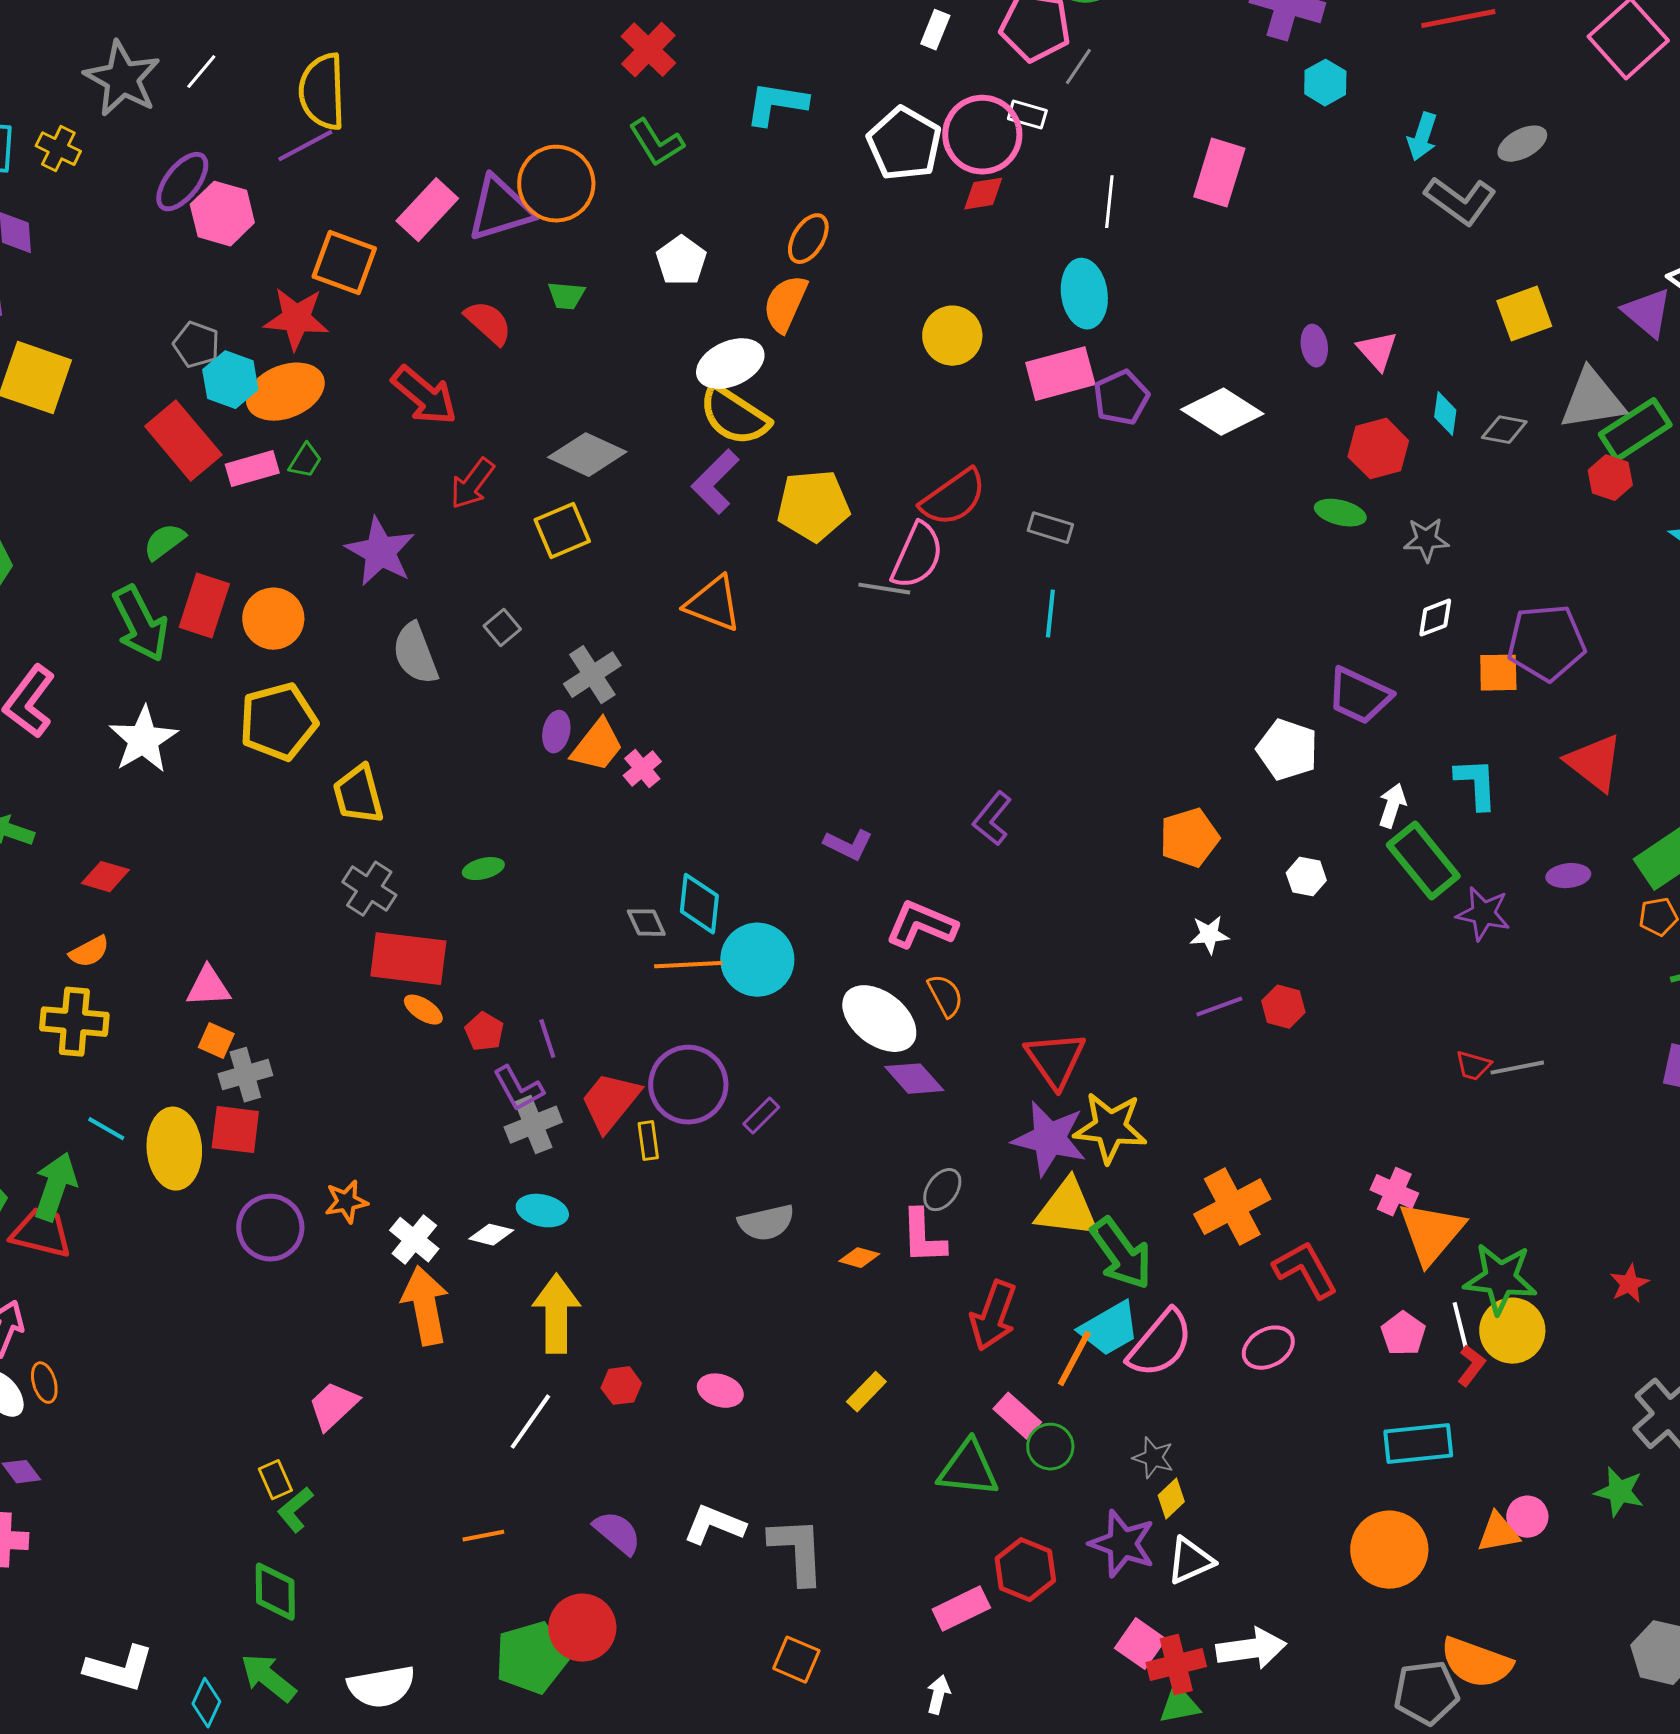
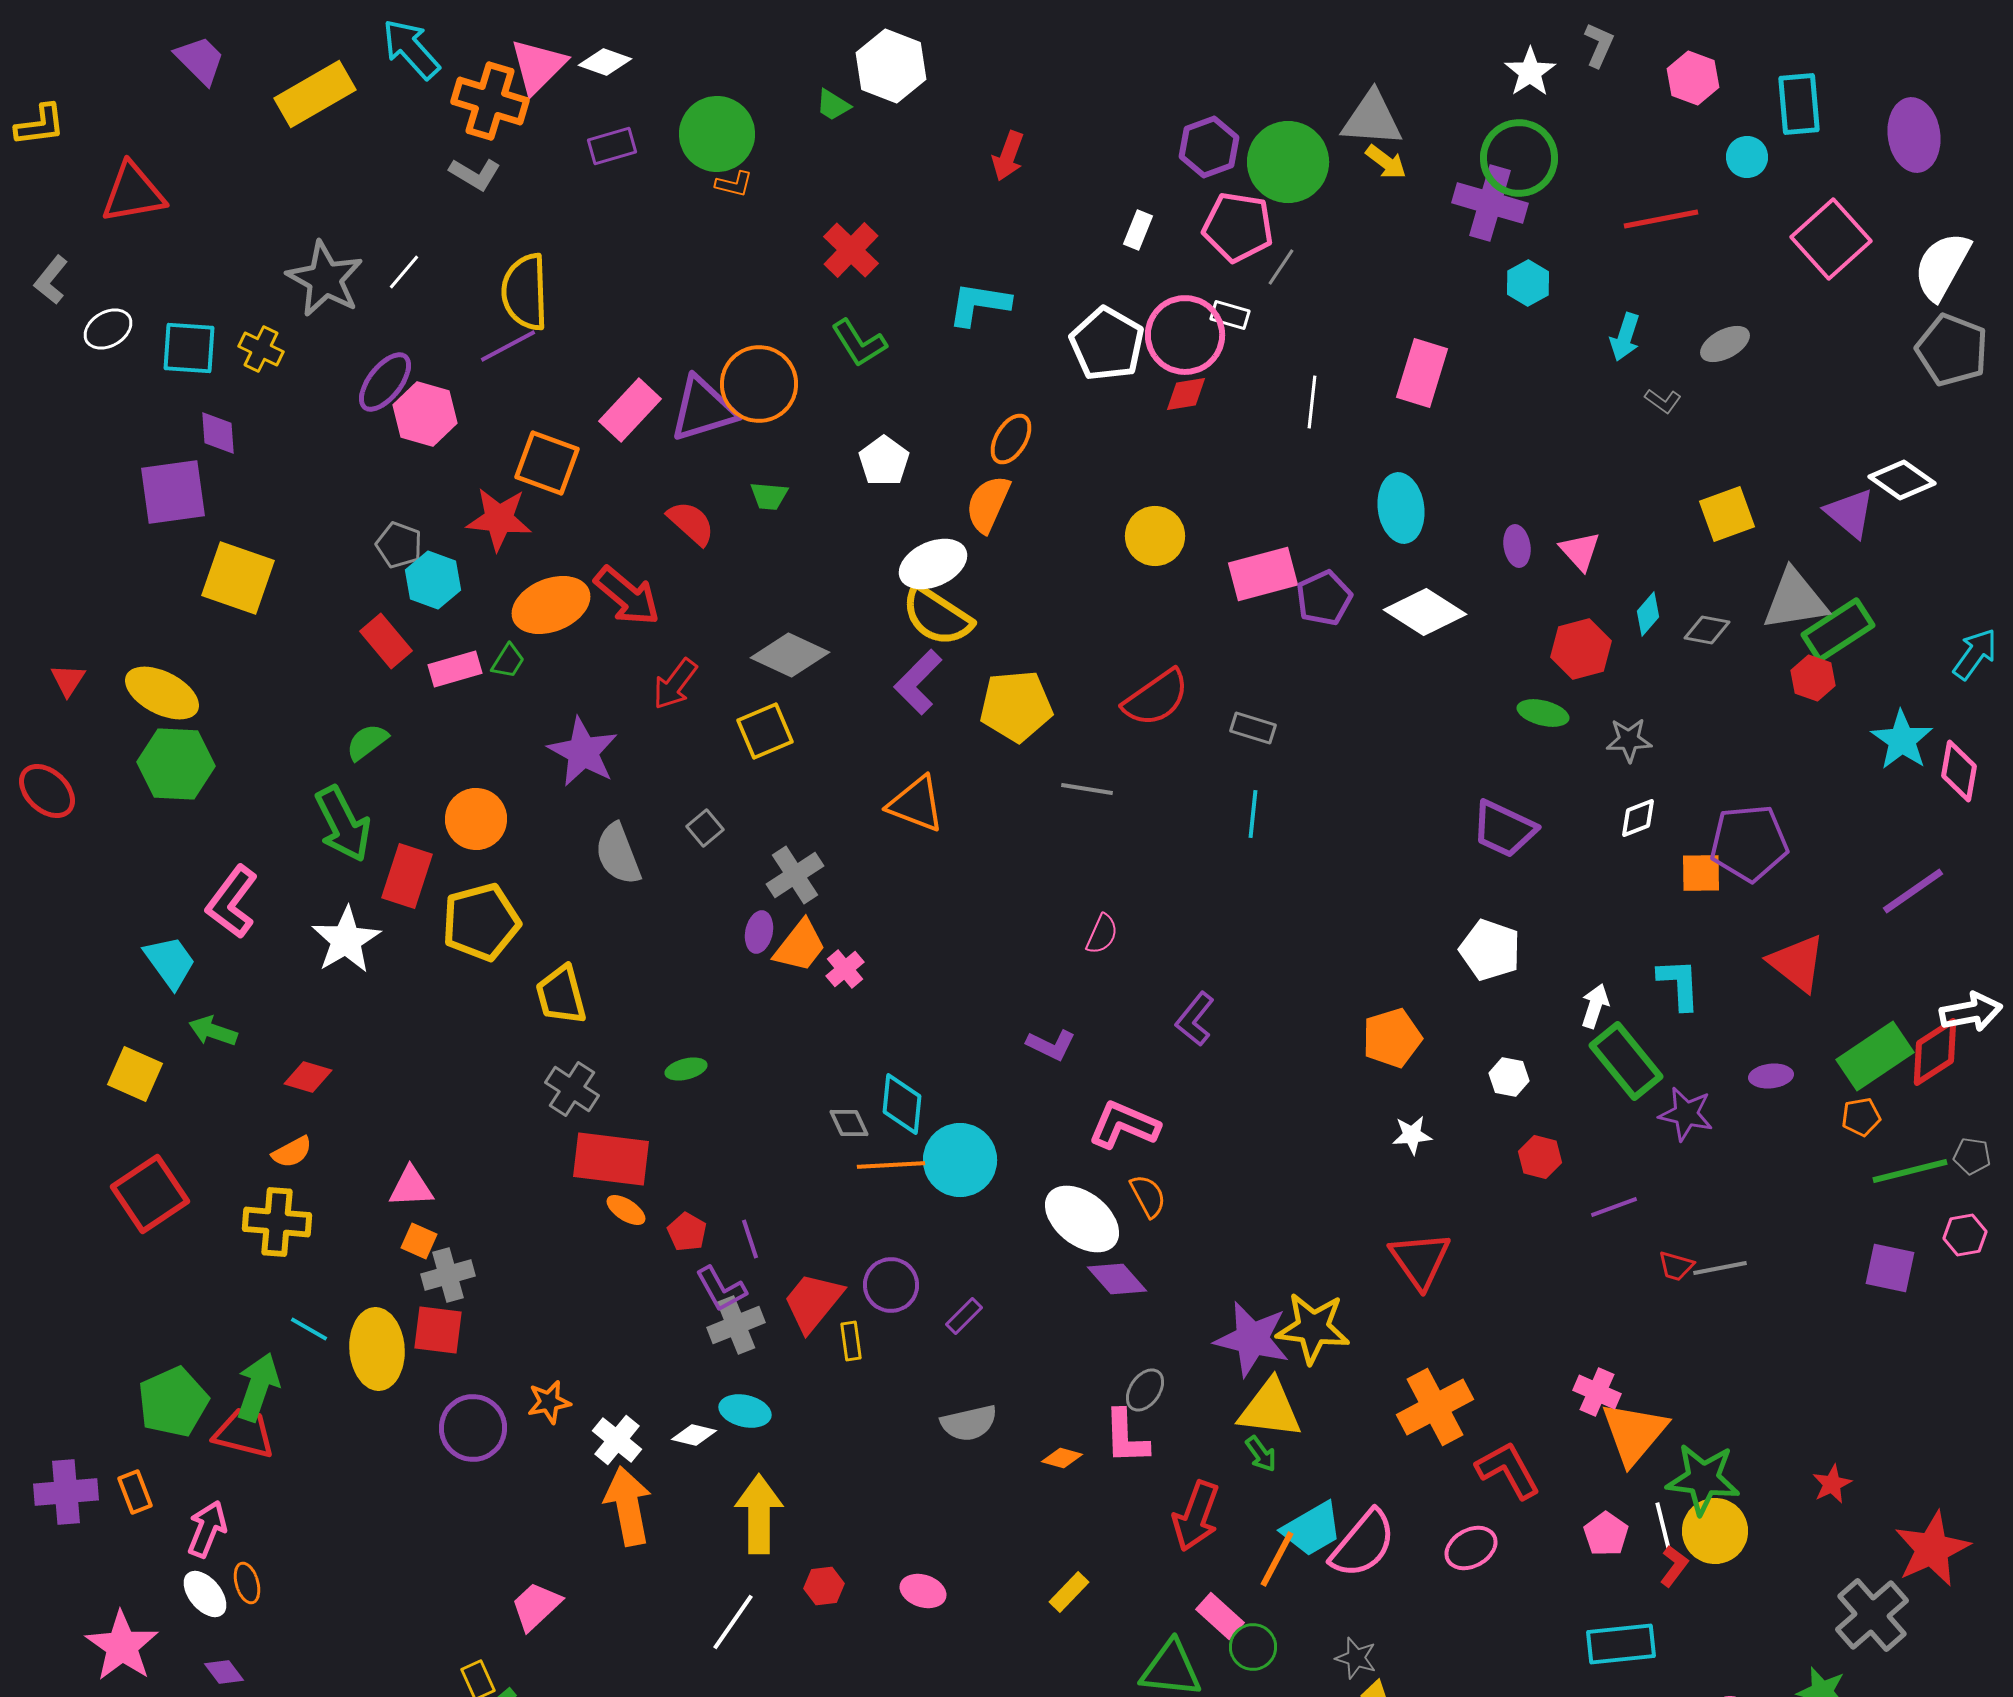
gray L-shape: (1460, 201) -> (1663, 401), size x0.5
cyan ellipse: (1084, 294) -> (1401, 508), moved
orange ellipse: (285, 392) -> (551, 605), moved
cyan diamond: (1445, 414) -> (1648, 614), turned 33
red rectangle: (183, 441) -> (386, 641), size x0.7
pink semicircle: (917, 556) -> (1102, 934), moved, size x0.6
red rectangle: (204, 606) -> (407, 876), moved
purple trapezoid: (1359, 696) -> (1504, 829), moved
purple line: (1219, 1007) -> (1614, 1207), moved
red hexagon: (1283, 1007) -> (1540, 1157), moved
red triangle: (1055, 1060) -> (1420, 1260), moved
purple circle: (688, 1085) -> (891, 1285), size x0.7
green arrow: (1121, 1254) -> (1261, 1454), moved, size x0.5

